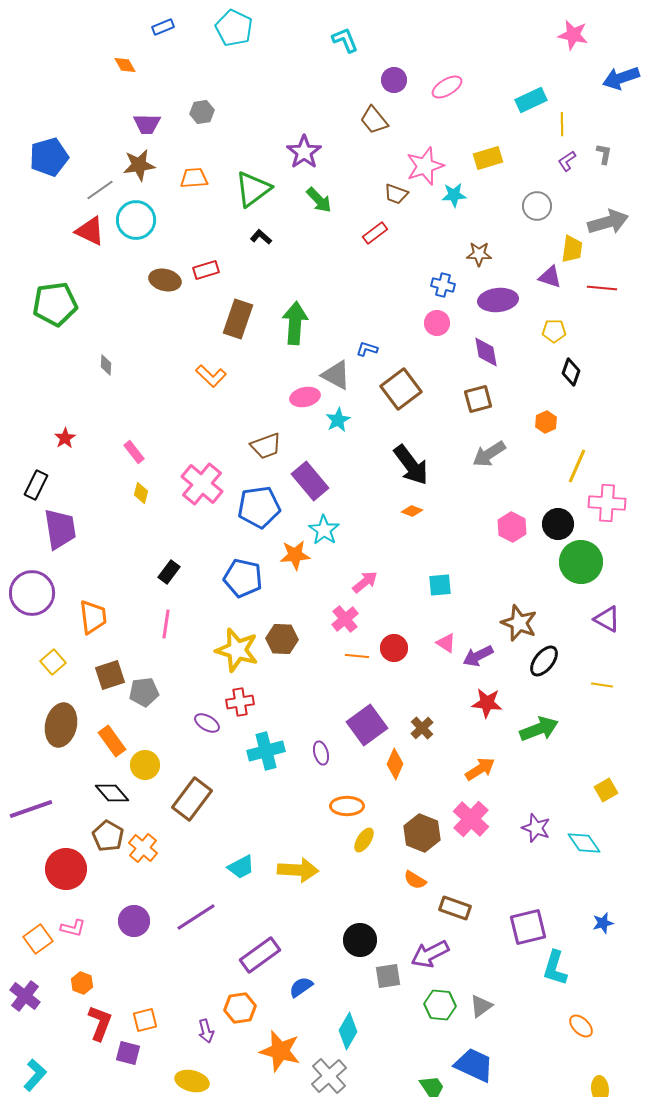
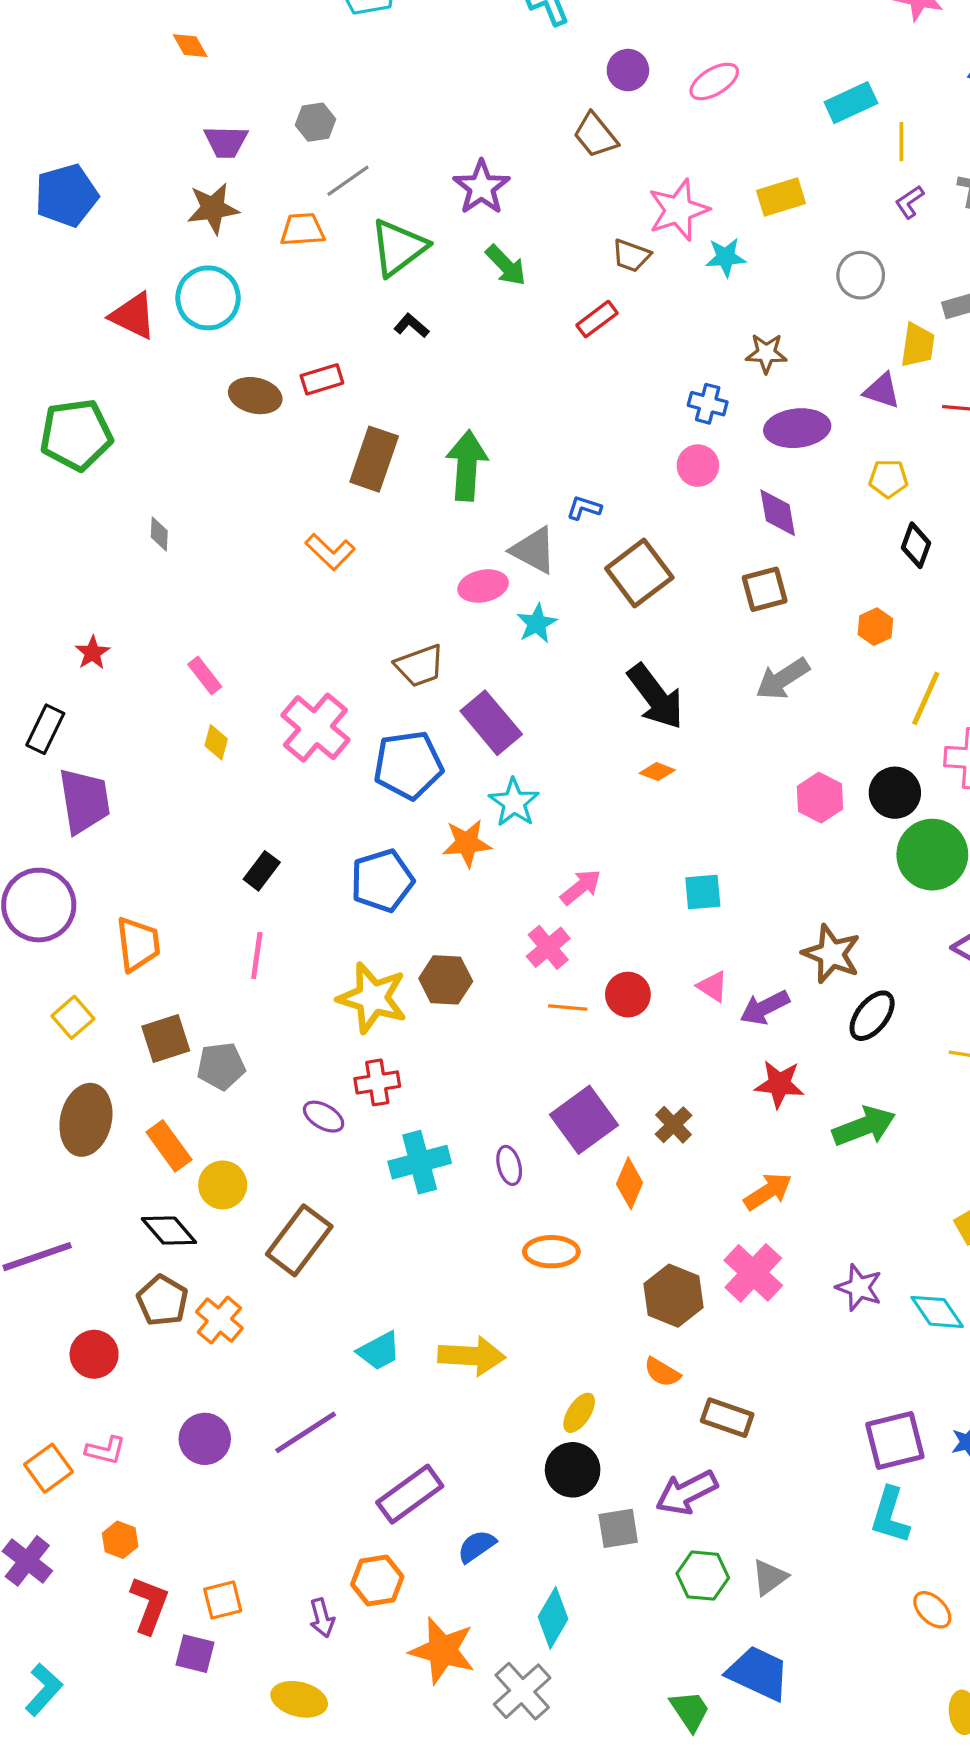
gray line: (100, 190) -> (348, 181), moved
blue pentagon: (243, 578) -> (382, 881), turned -30
yellow ellipse: (364, 840) -> (579, 1413), moved
red circle: (66, 869) -> (94, 1354), size x0.7
purple square: (528, 927) -> (895, 1440), moved

